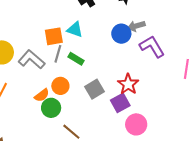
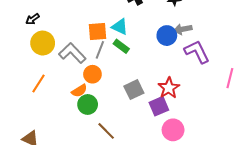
green rectangle: (76, 59) -> (121, 46), moved
orange circle: (60, 86) -> (92, 74), moved

